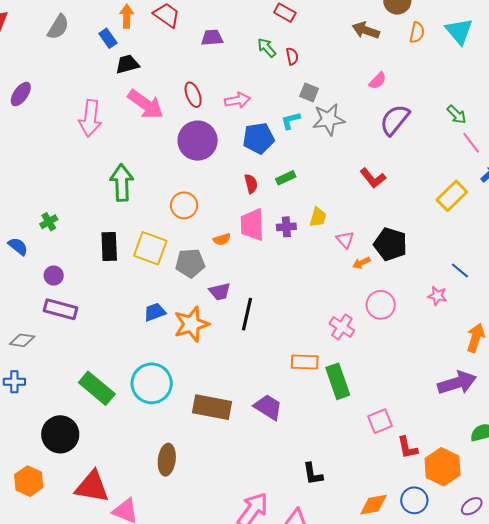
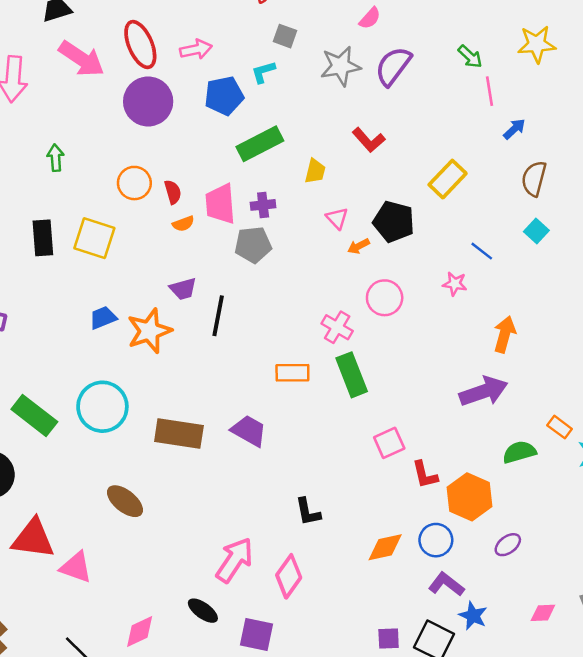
red ellipse: (193, 95) -> (140, 45), size x1.5
gray star: (329, 119) -> (340, 66), moved
pink line: (471, 143) -> (490, 91), turned 30
green rectangle: (286, 178) -> (260, 144), size x1.8
green arrow: (122, 183) -> (56, 158), size x0.6
red semicircle: (251, 184) -> (173, 192), moved
yellow rectangle: (452, 196) -> (448, 179), moved
yellow trapezoid: (318, 217) -> (315, 171), moved
gray pentagon: (190, 263) -> (253, 245), moved
green rectangle: (338, 381) -> (352, 375), moved
brown ellipse: (167, 460) -> (125, 501), turned -56

